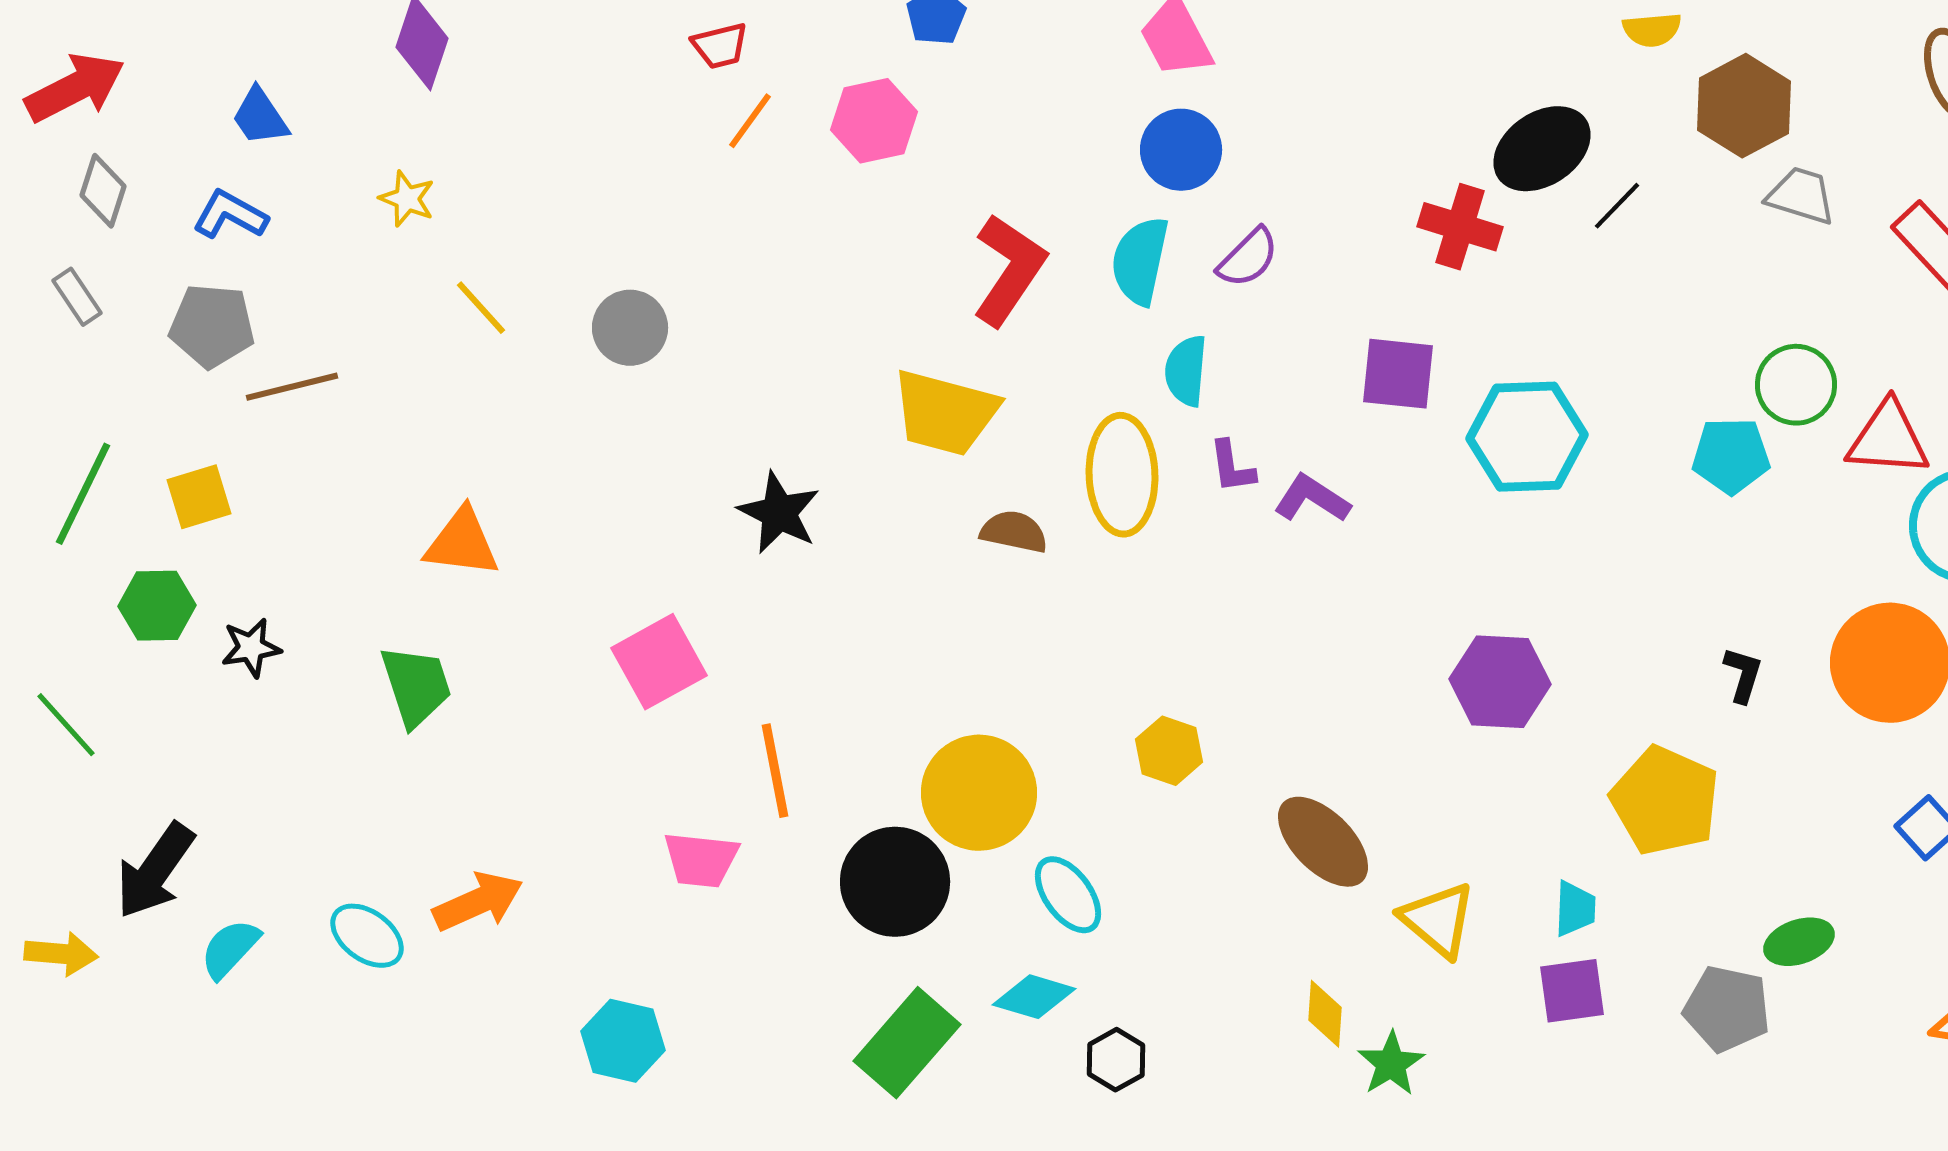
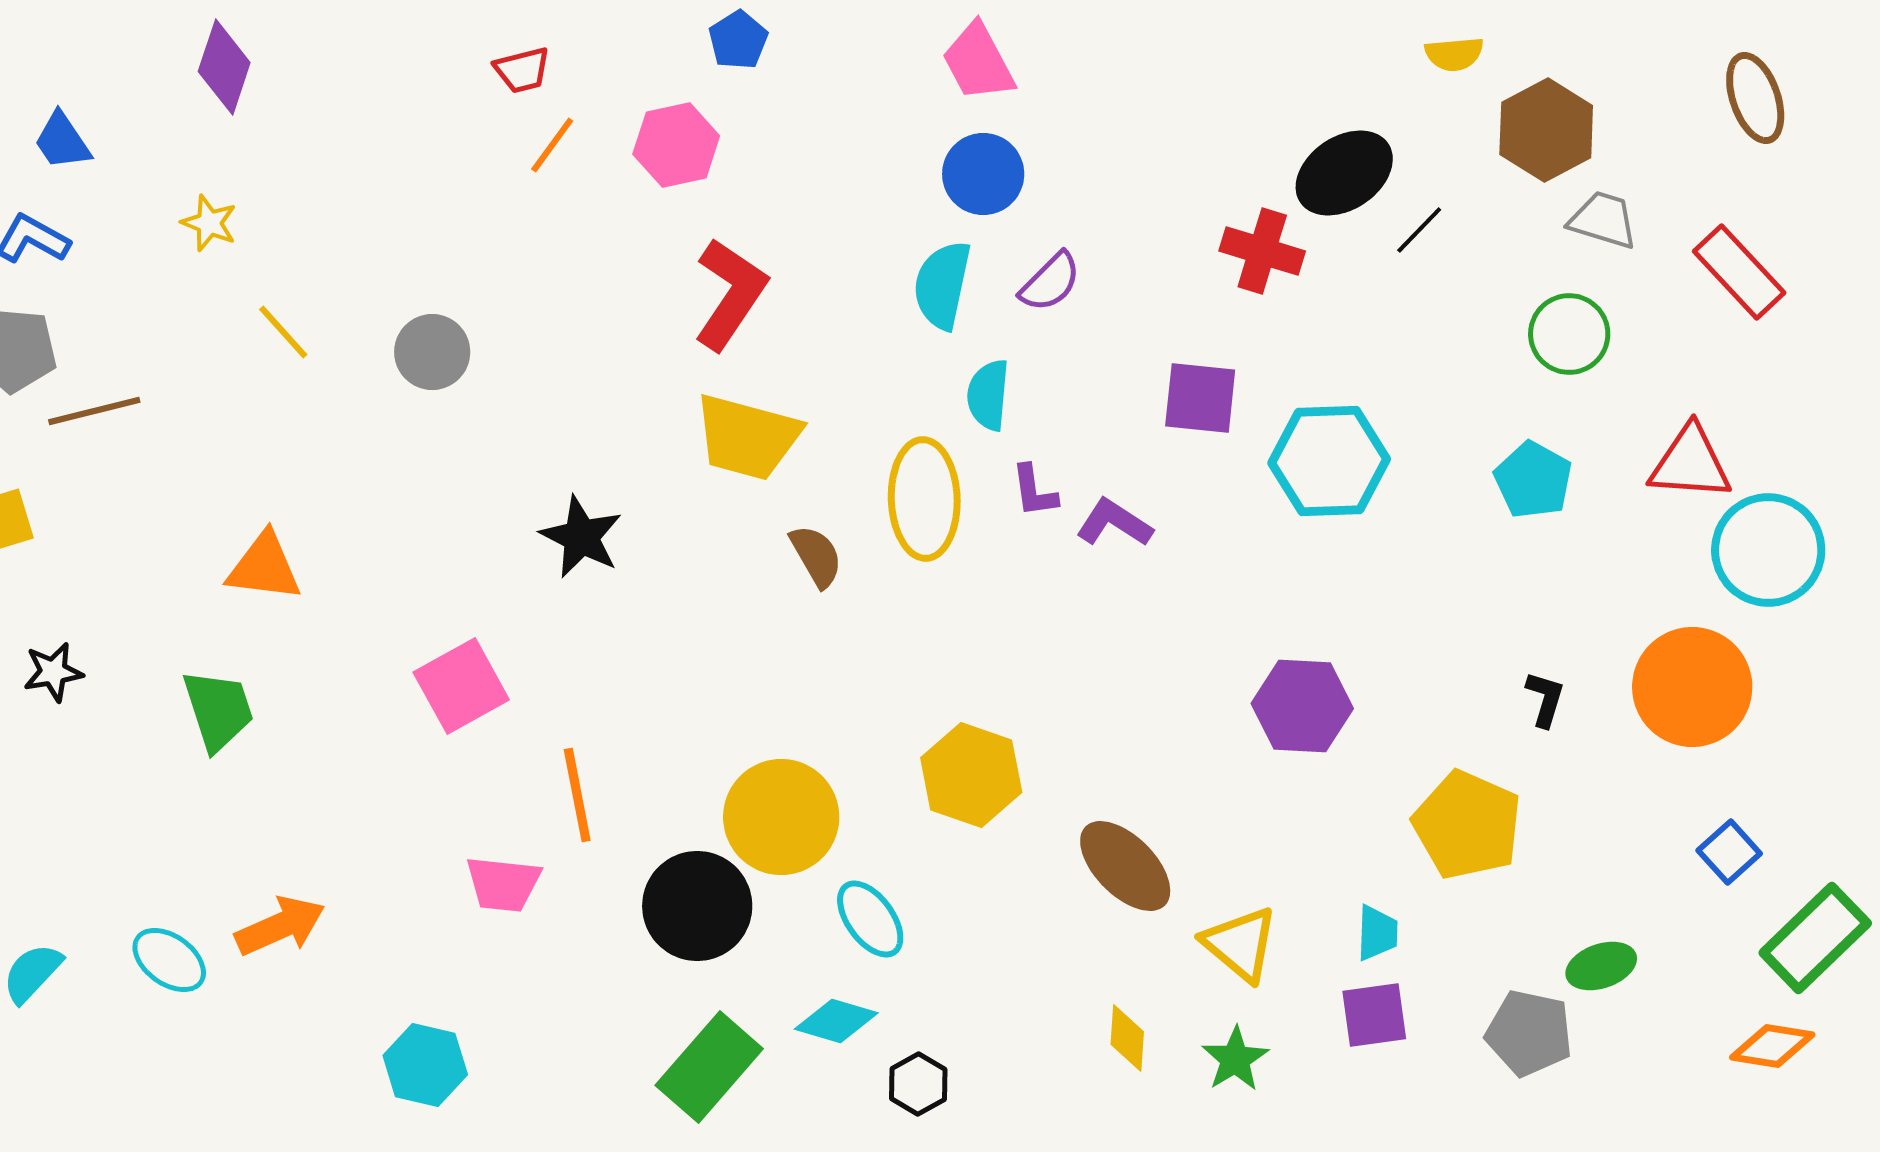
red L-shape: (1009, 270) -> (730, 294), moved
green circle: (1796, 385) -> (1569, 334), moved
cyan pentagon: (1731, 456) -> (1533, 480), turned 30
brown semicircle: (1014, 532) -> (816, 556), turned 48
yellow hexagon: (1169, 751) -> (971, 775), size x1.5
green star: (1391, 1064) -> (1235, 1059), moved

